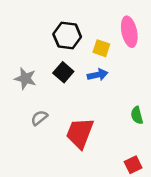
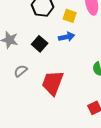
black square: (63, 72) -> (40, 44), moved

